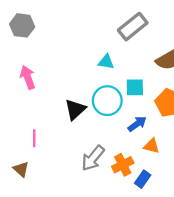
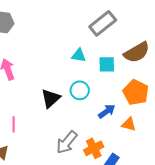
cyan square: (135, 87) -> (107, 64), moved
cyan circle: (107, 101) -> (80, 90), size x0.7
orange triangle: (151, 146) -> (129, 124), moved

